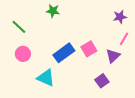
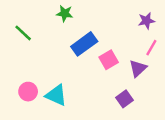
blue rectangle: (64, 53) -> (84, 44), moved
pink circle: (23, 54) -> (28, 92), moved

